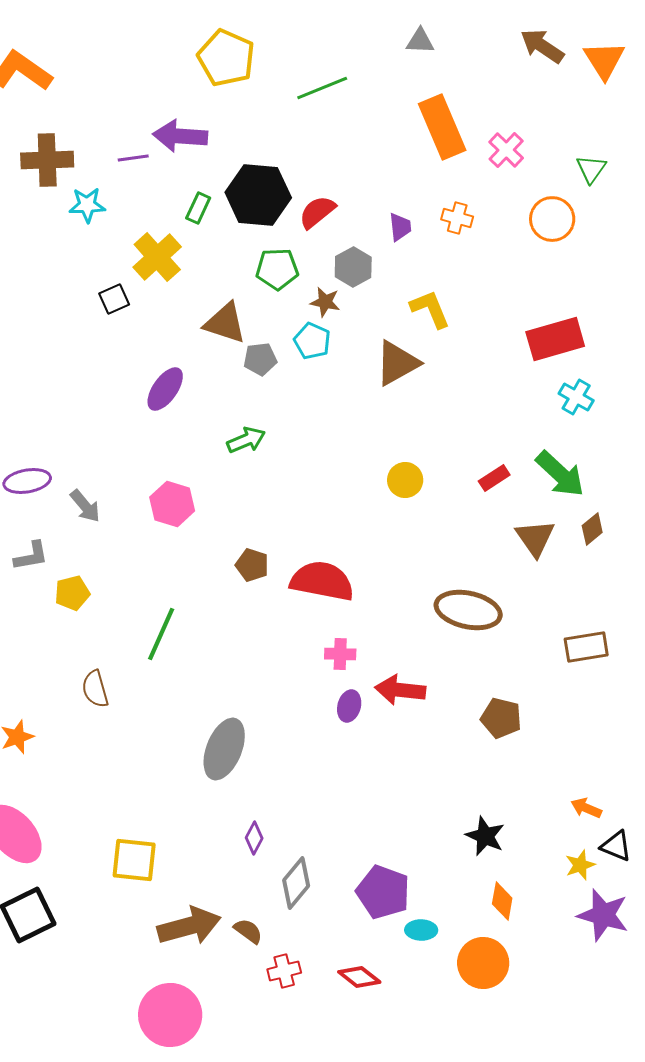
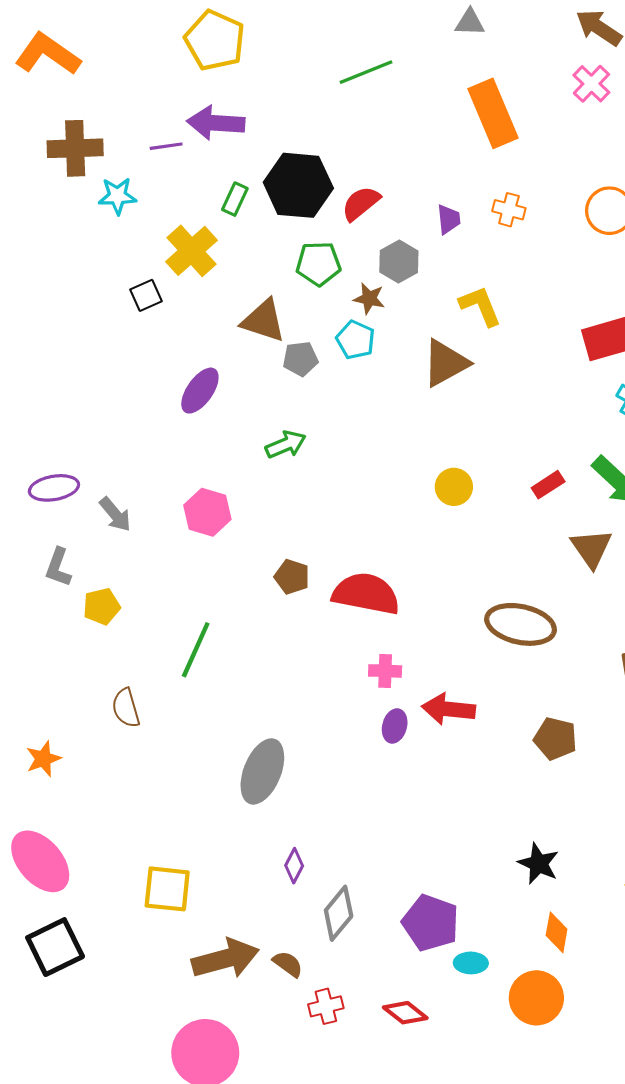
yellow pentagon: (226, 58) -> (215, 40), moved
pink cross: (506, 150) -> (591, 84), moved
gray L-shape: (31, 556) -> (58, 567), turned 120

